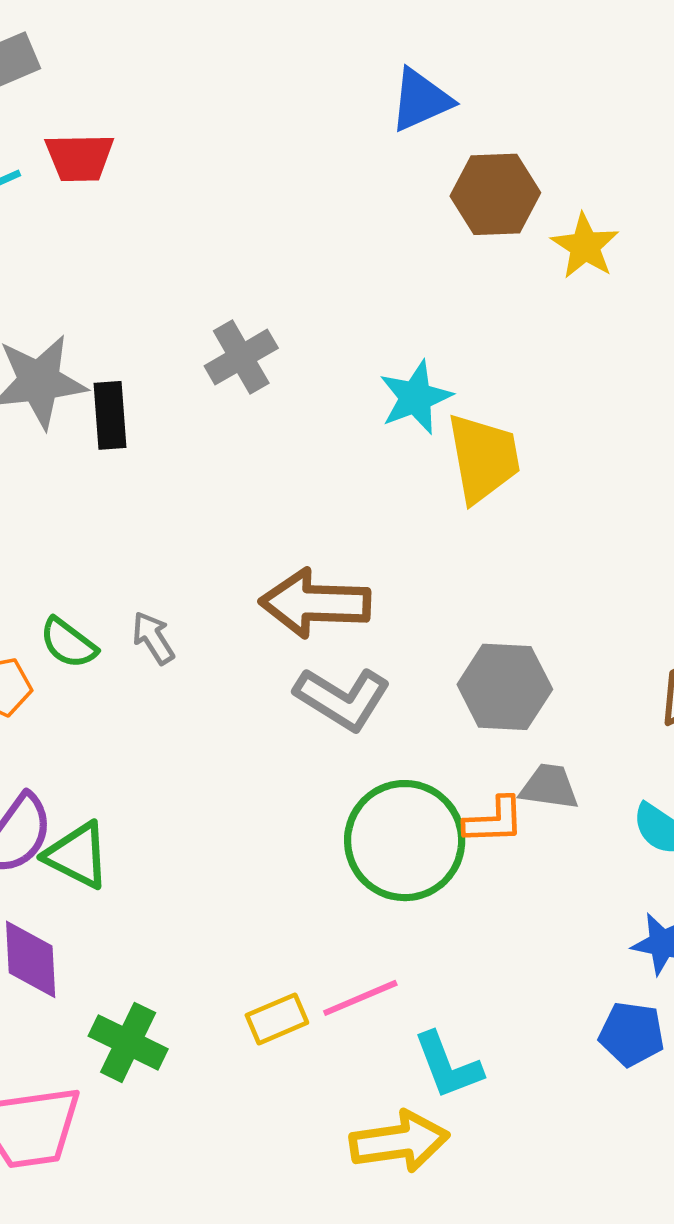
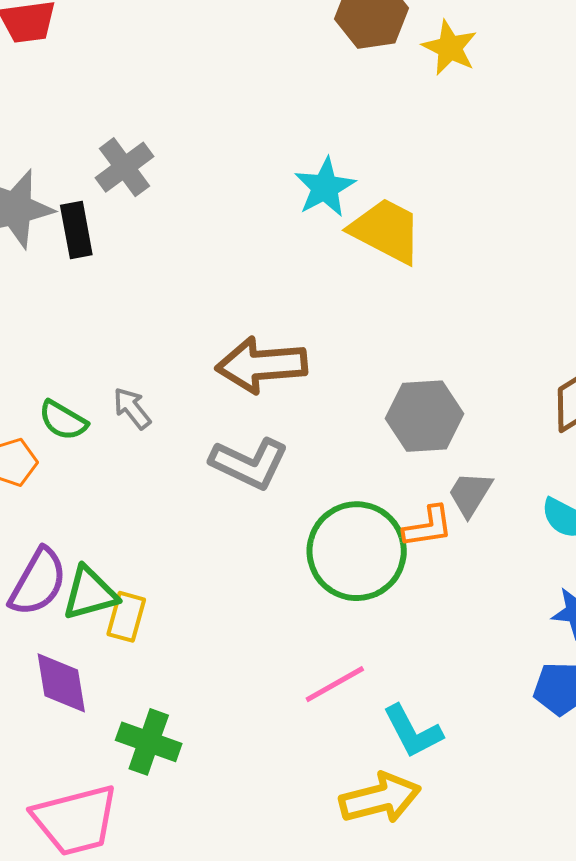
gray cross: (241, 357) -> (124, 167), moved
yellow trapezoid: (483, 458) -> (386, 231), turned -46
gray L-shape: (342, 699) -> (249, 463), moved
gray trapezoid: (549, 787) -> (470, 494), turned -60
green triangle: (77, 855) -> (90, 593), turned -36
yellow rectangle: (277, 1019) -> (126, 617), moved, turned -45

